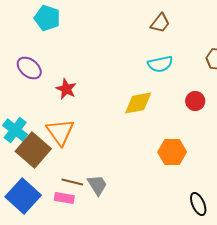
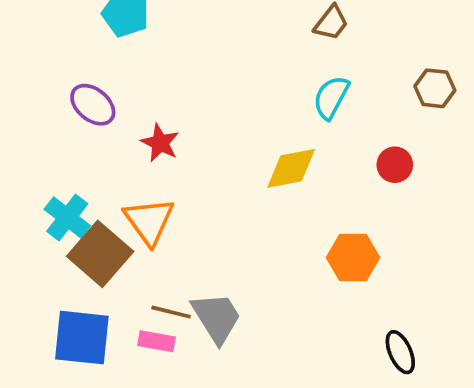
cyan semicircle: (160, 64) -> (331, 97), turned 130
gray trapezoid: (97, 185) -> (217, 318), size x1.4
blue square: (23, 196) -> (82, 338), turned -36

